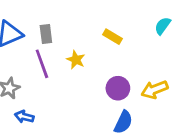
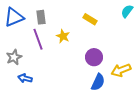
yellow arrow: (155, 90) -> (121, 70), moved

